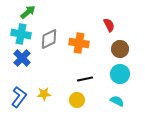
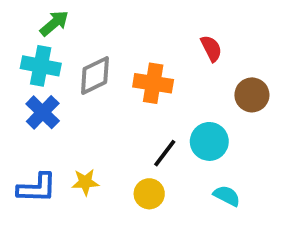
brown circle: (120, 49) -> (252, 95), moved
cyan circle: (120, 74) -> (209, 141), moved
black line: (85, 79) -> (165, 153), turned -42
blue L-shape: (19, 97) -> (37, 188), turned 55

